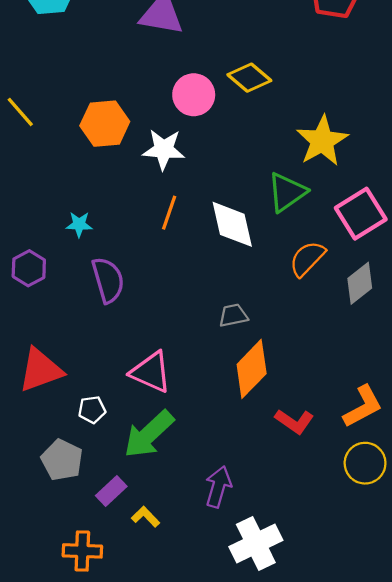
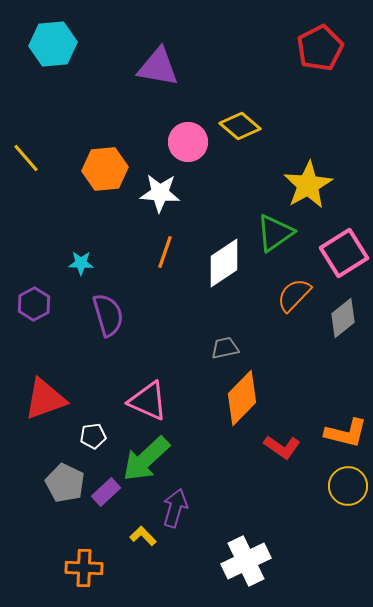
white diamond: (232, 224) -> (224, 263), turned 69
orange L-shape: (363, 406) -> (346, 433), turned 42
purple arrow: (218, 487) -> (175, 508), moved
purple rectangle: (111, 491) -> (106, 492), moved

